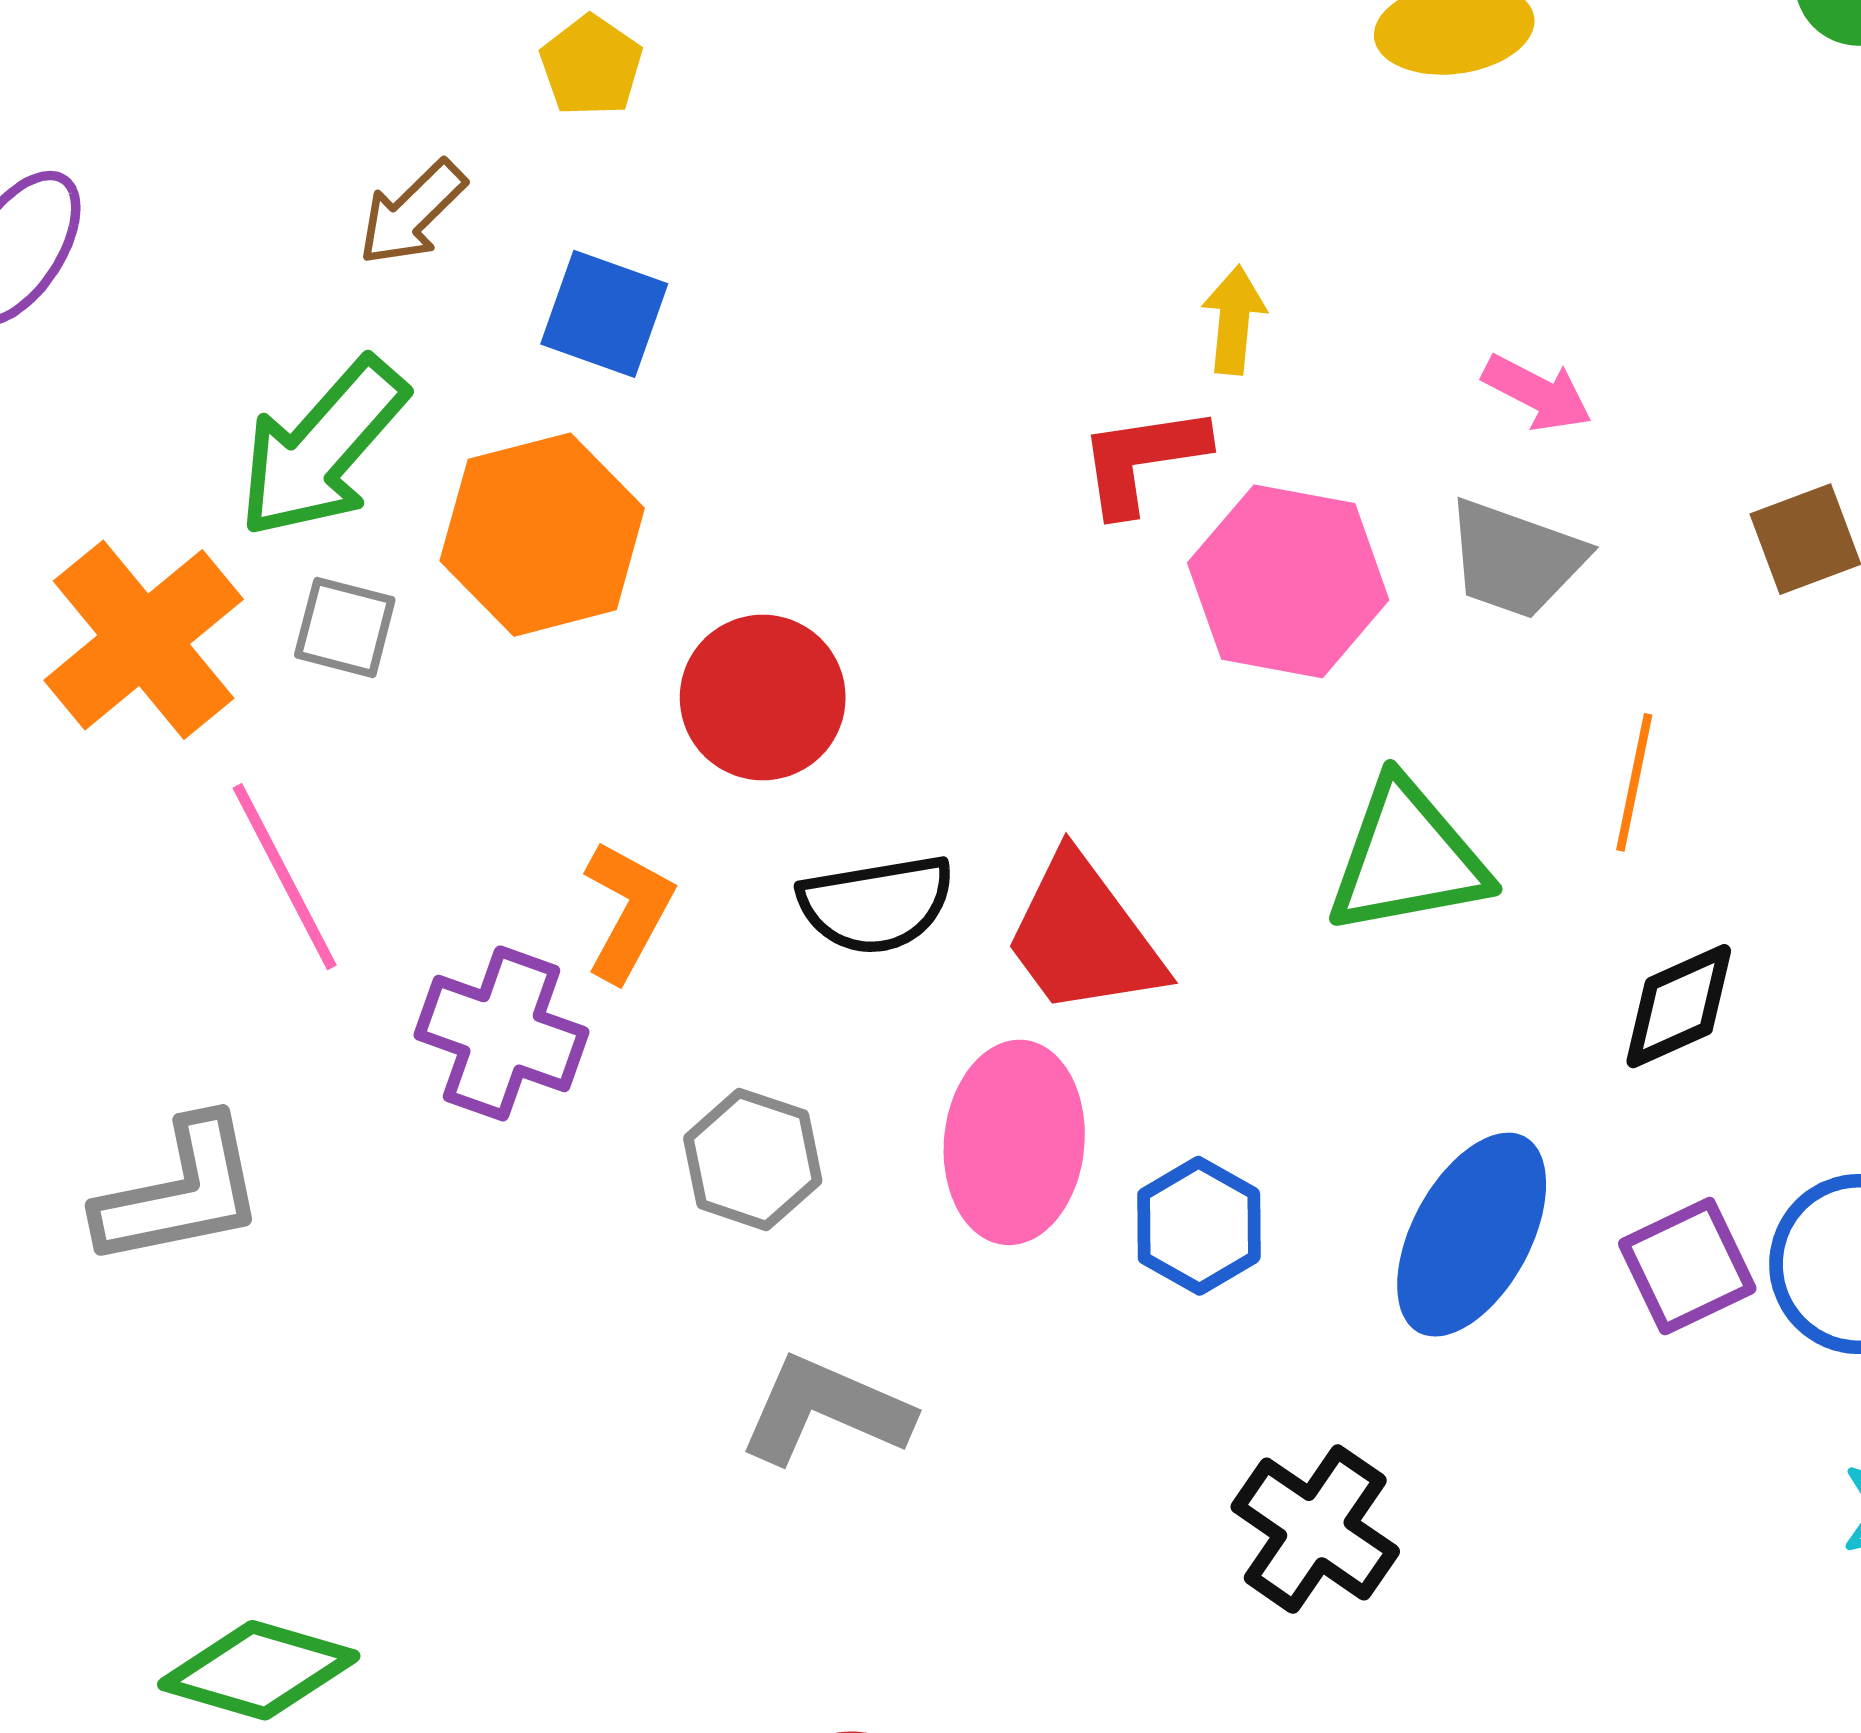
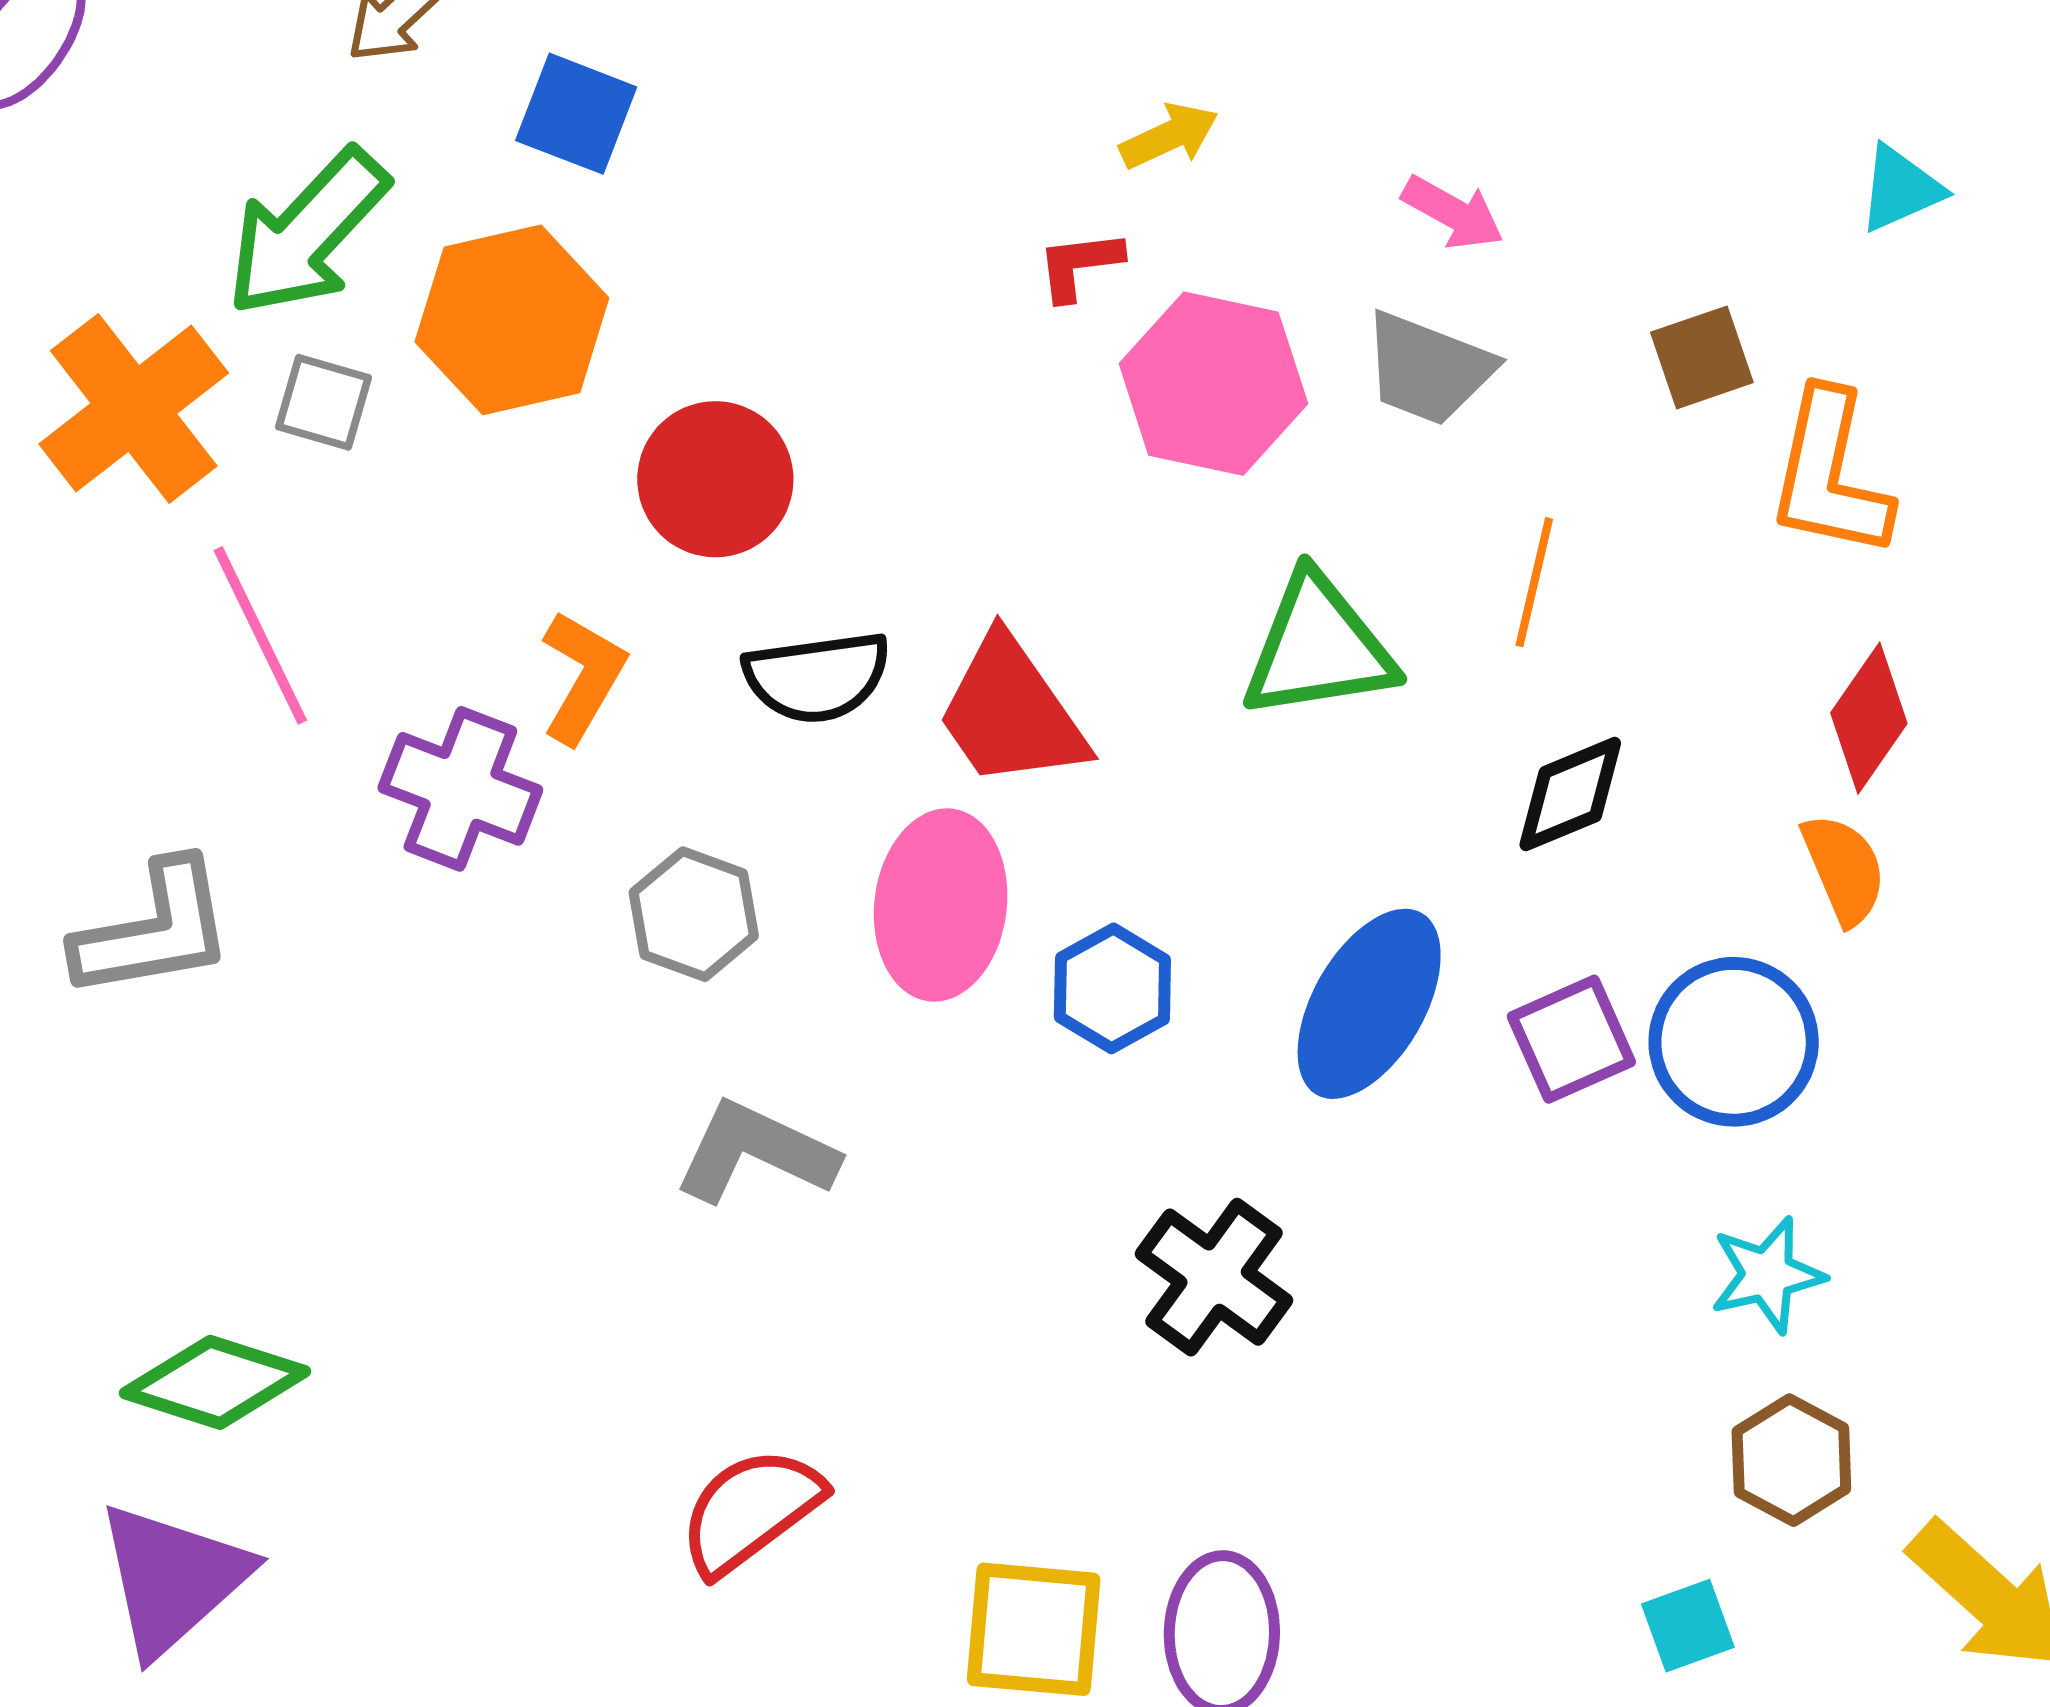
yellow arrow: (1234, 320) -> (1169, 136), turned 58
red L-shape: (1143, 460) -> (1079, 265), size x0.7

